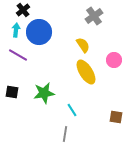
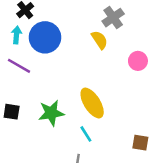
yellow semicircle: (83, 45) -> (100, 40), moved
pink circle: (114, 60) -> (138, 61), moved
yellow ellipse: (86, 72) -> (92, 103), moved

